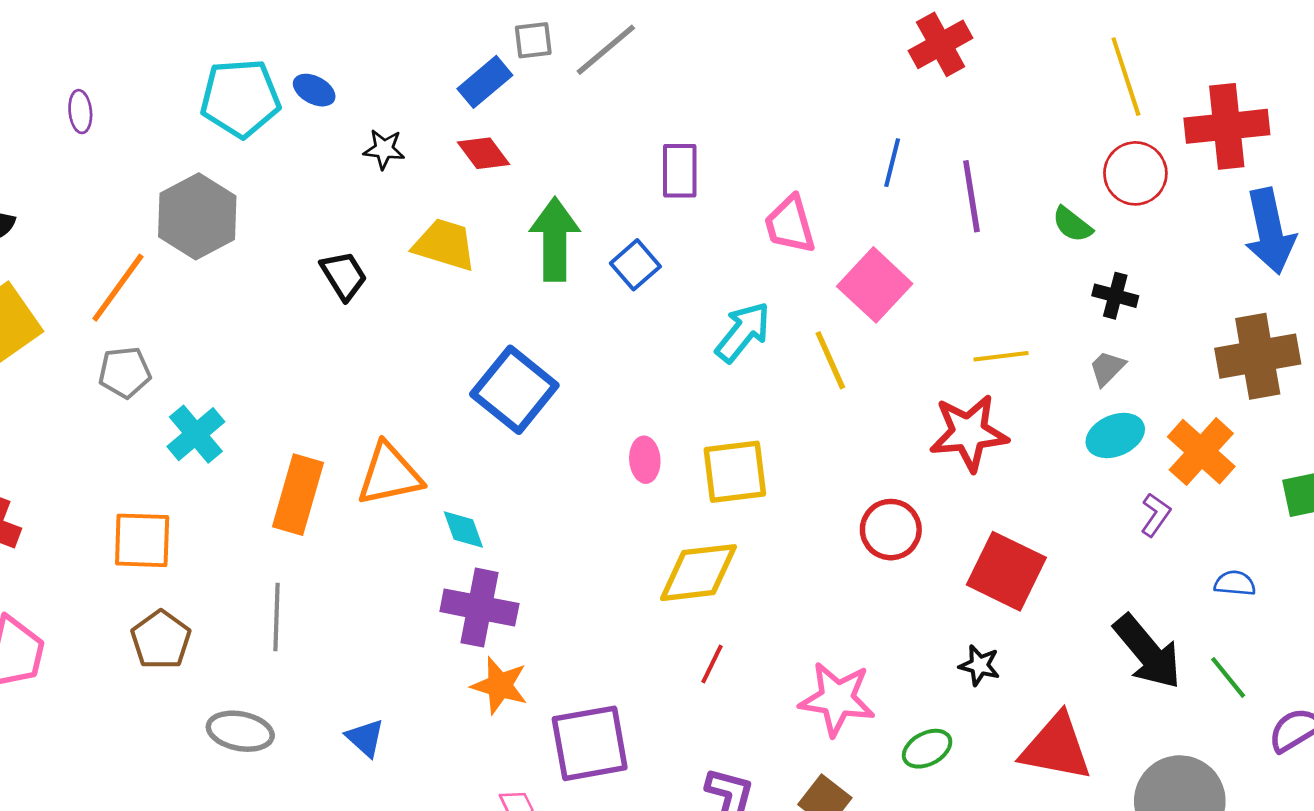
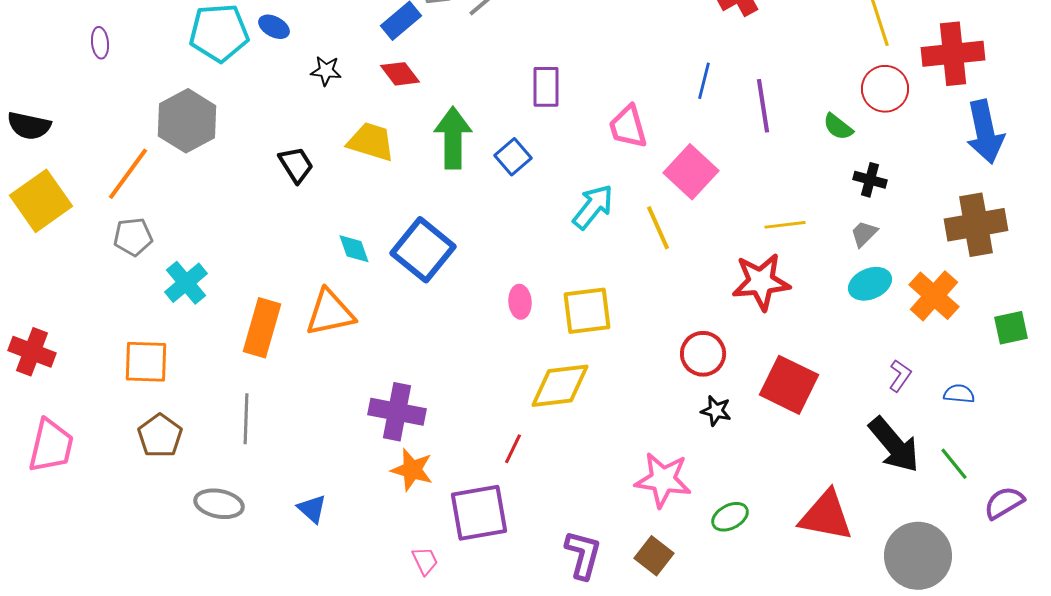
purple L-shape: (1156, 515) -> (900, 376), moved
cyan diamond: (463, 530) -> (354, 249), moved
red line: (712, 664) -> (513, 449), moved
black star: (979, 665) -> (716, 411), moved

